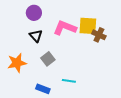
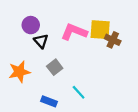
purple circle: (34, 13) -> (31, 25), moved
cyan line: (69, 81) -> (79, 92), turned 40

